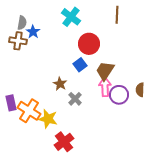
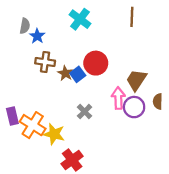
brown cross: (18, 41) -> (45, 62), moved
red circle: (89, 44) -> (96, 63), moved
blue square: (80, 65) -> (78, 74), moved
brown trapezoid: (105, 71) -> (136, 80), moved
brown star: (60, 84) -> (65, 73), moved

